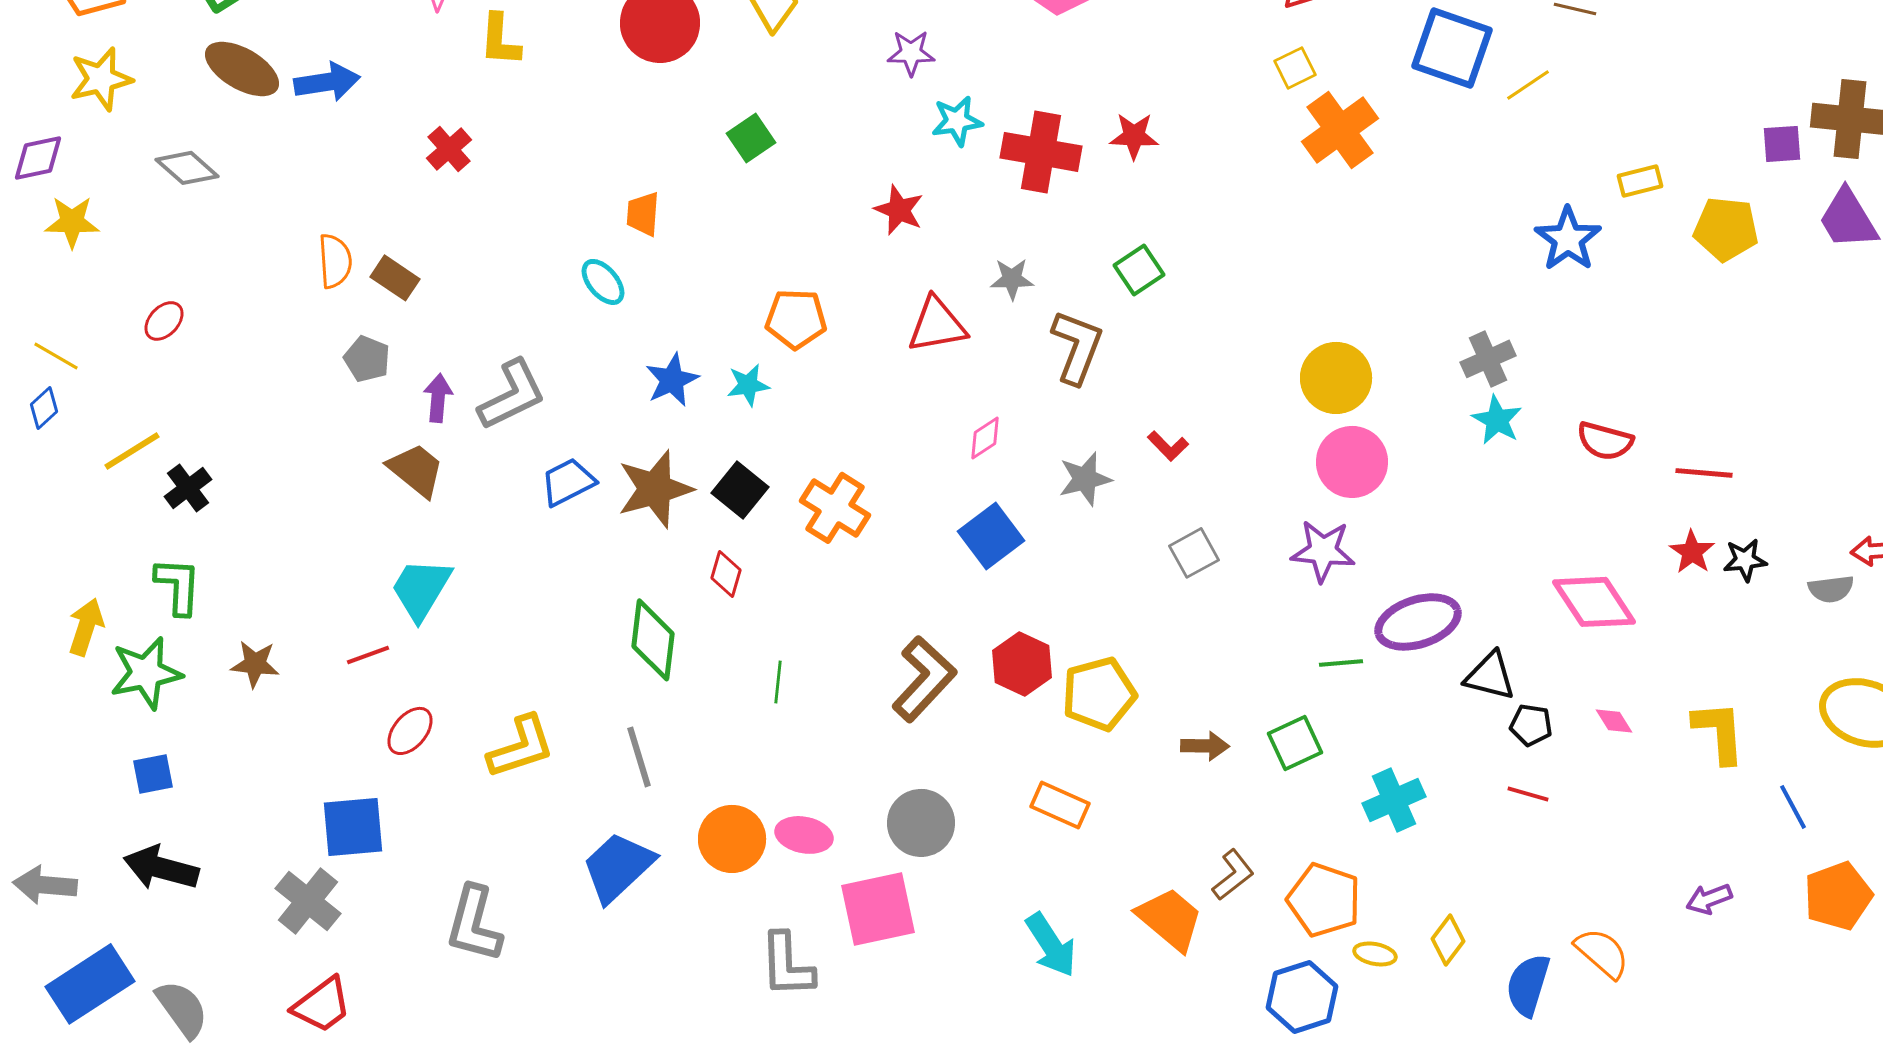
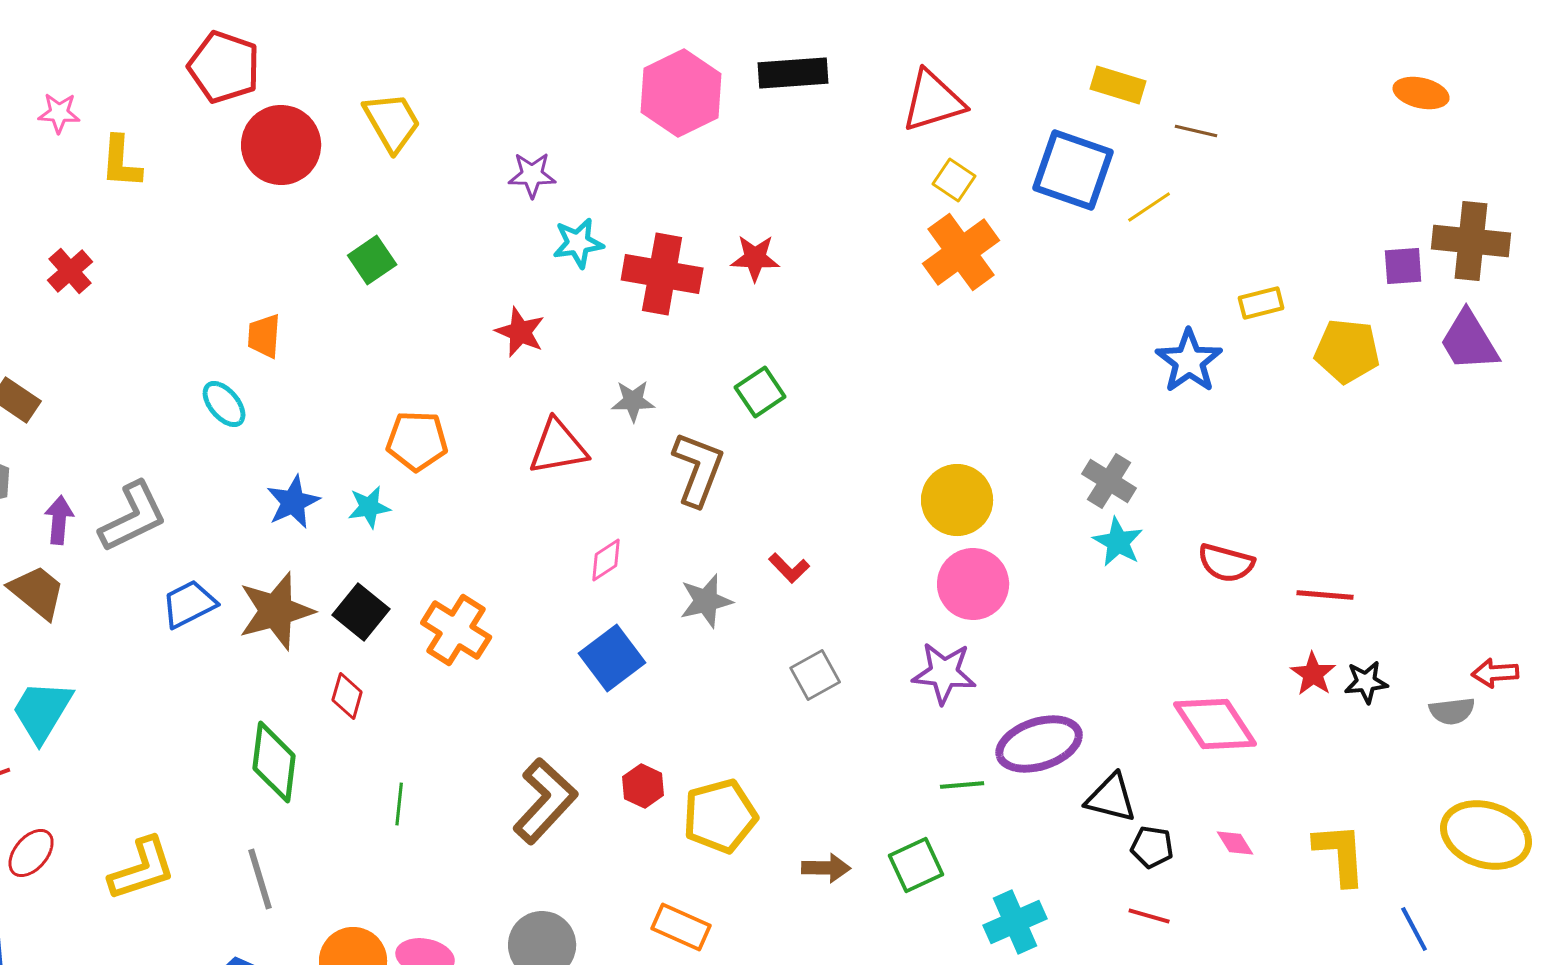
yellow square: (1295, 68) -> (954, 180), moved, turned -30
gray cross: (1488, 359) -> (1109, 481), turned -34
red hexagon: (1022, 664) -> (643, 786), size x0.7

